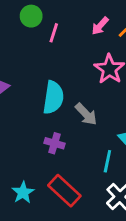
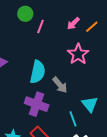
purple cross: (54, 143) -> (37, 104), size x1.6
cyan line: (107, 161) -> (73, 119), turned -35

